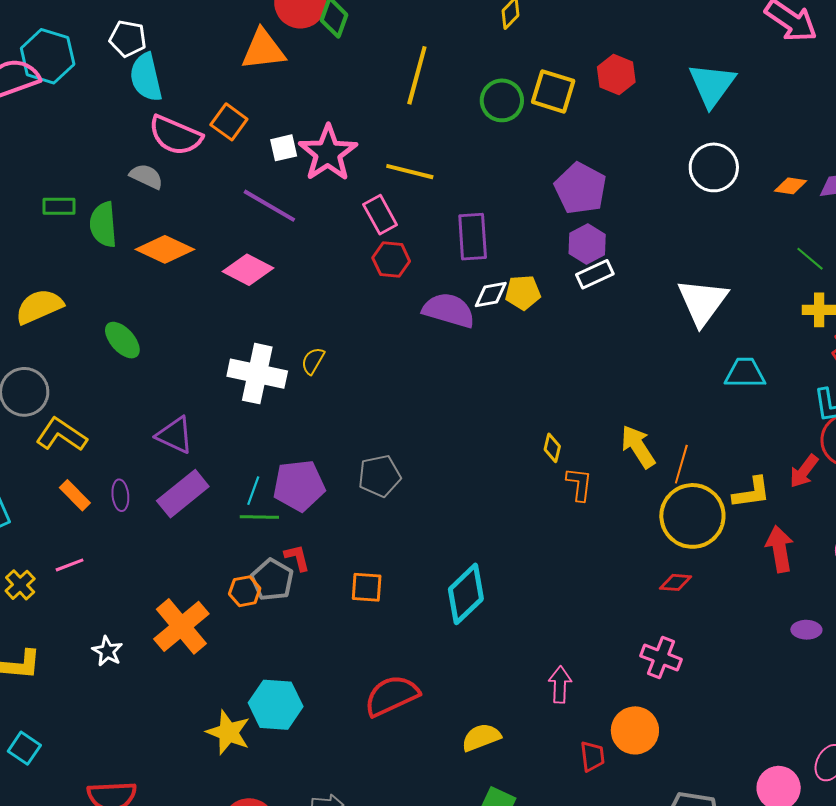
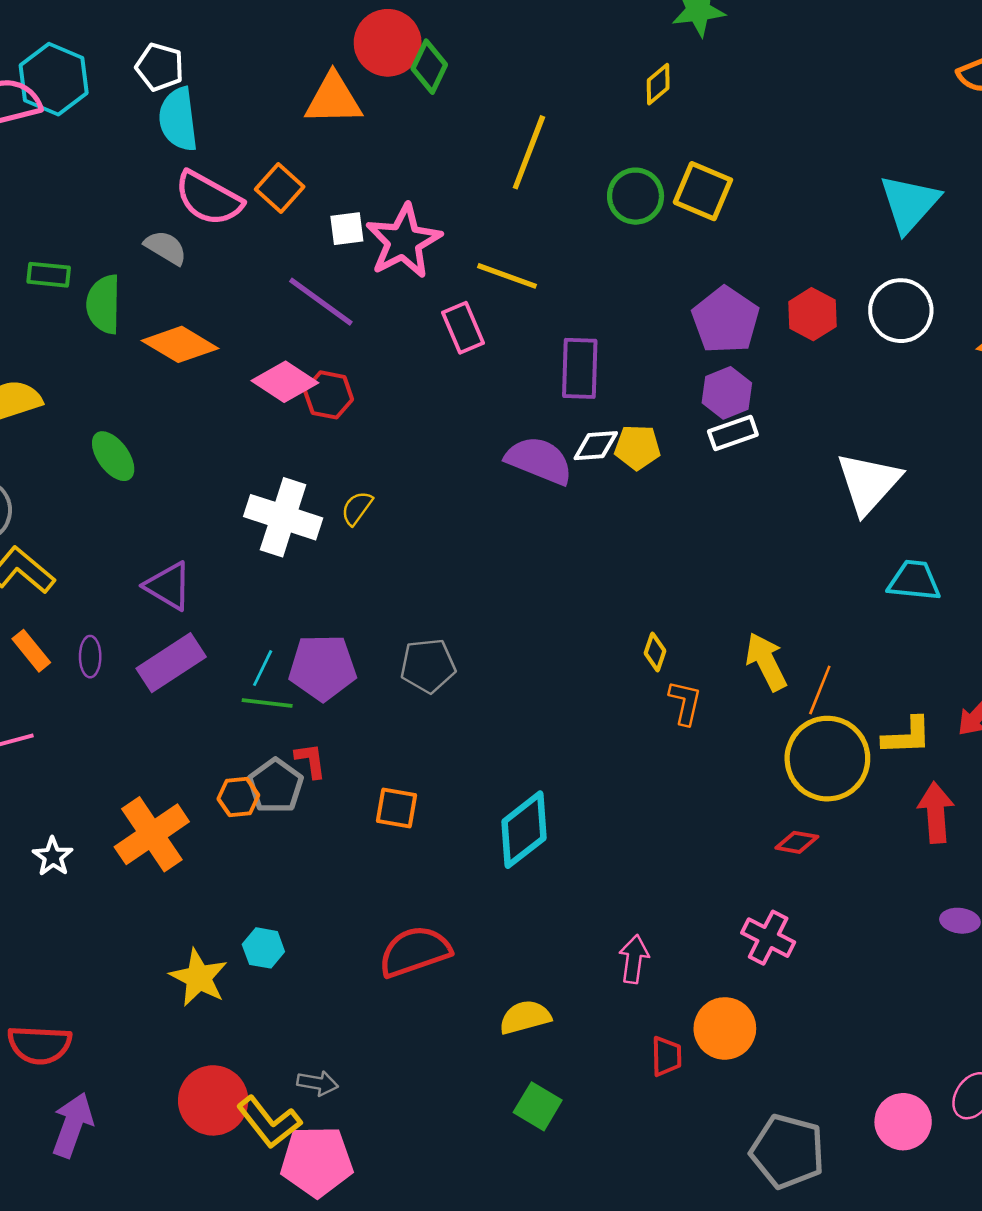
red hexagon: (616, 74) -> (812, 314), moved
red hexagon: (391, 260) -> (329, 395), moved
cyan hexagon: (276, 705) -> (263, 948), size x0.6

